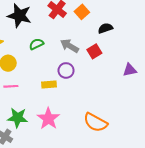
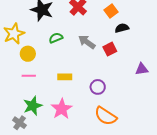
orange square: (82, 12) -> (111, 11), moved
purple circle: (66, 70) -> (98, 87), moved
green star: (18, 118) -> (33, 106), turned -30

